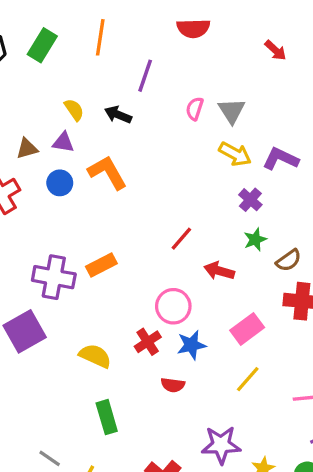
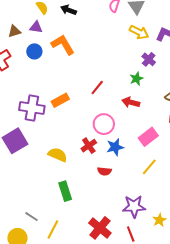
red line: (181, 239) -> (97, 88), moved
green star: (255, 240) -> (137, 79), moved

